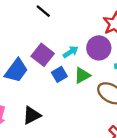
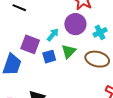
blue square: (59, 74) -> (49, 57), turned 32

